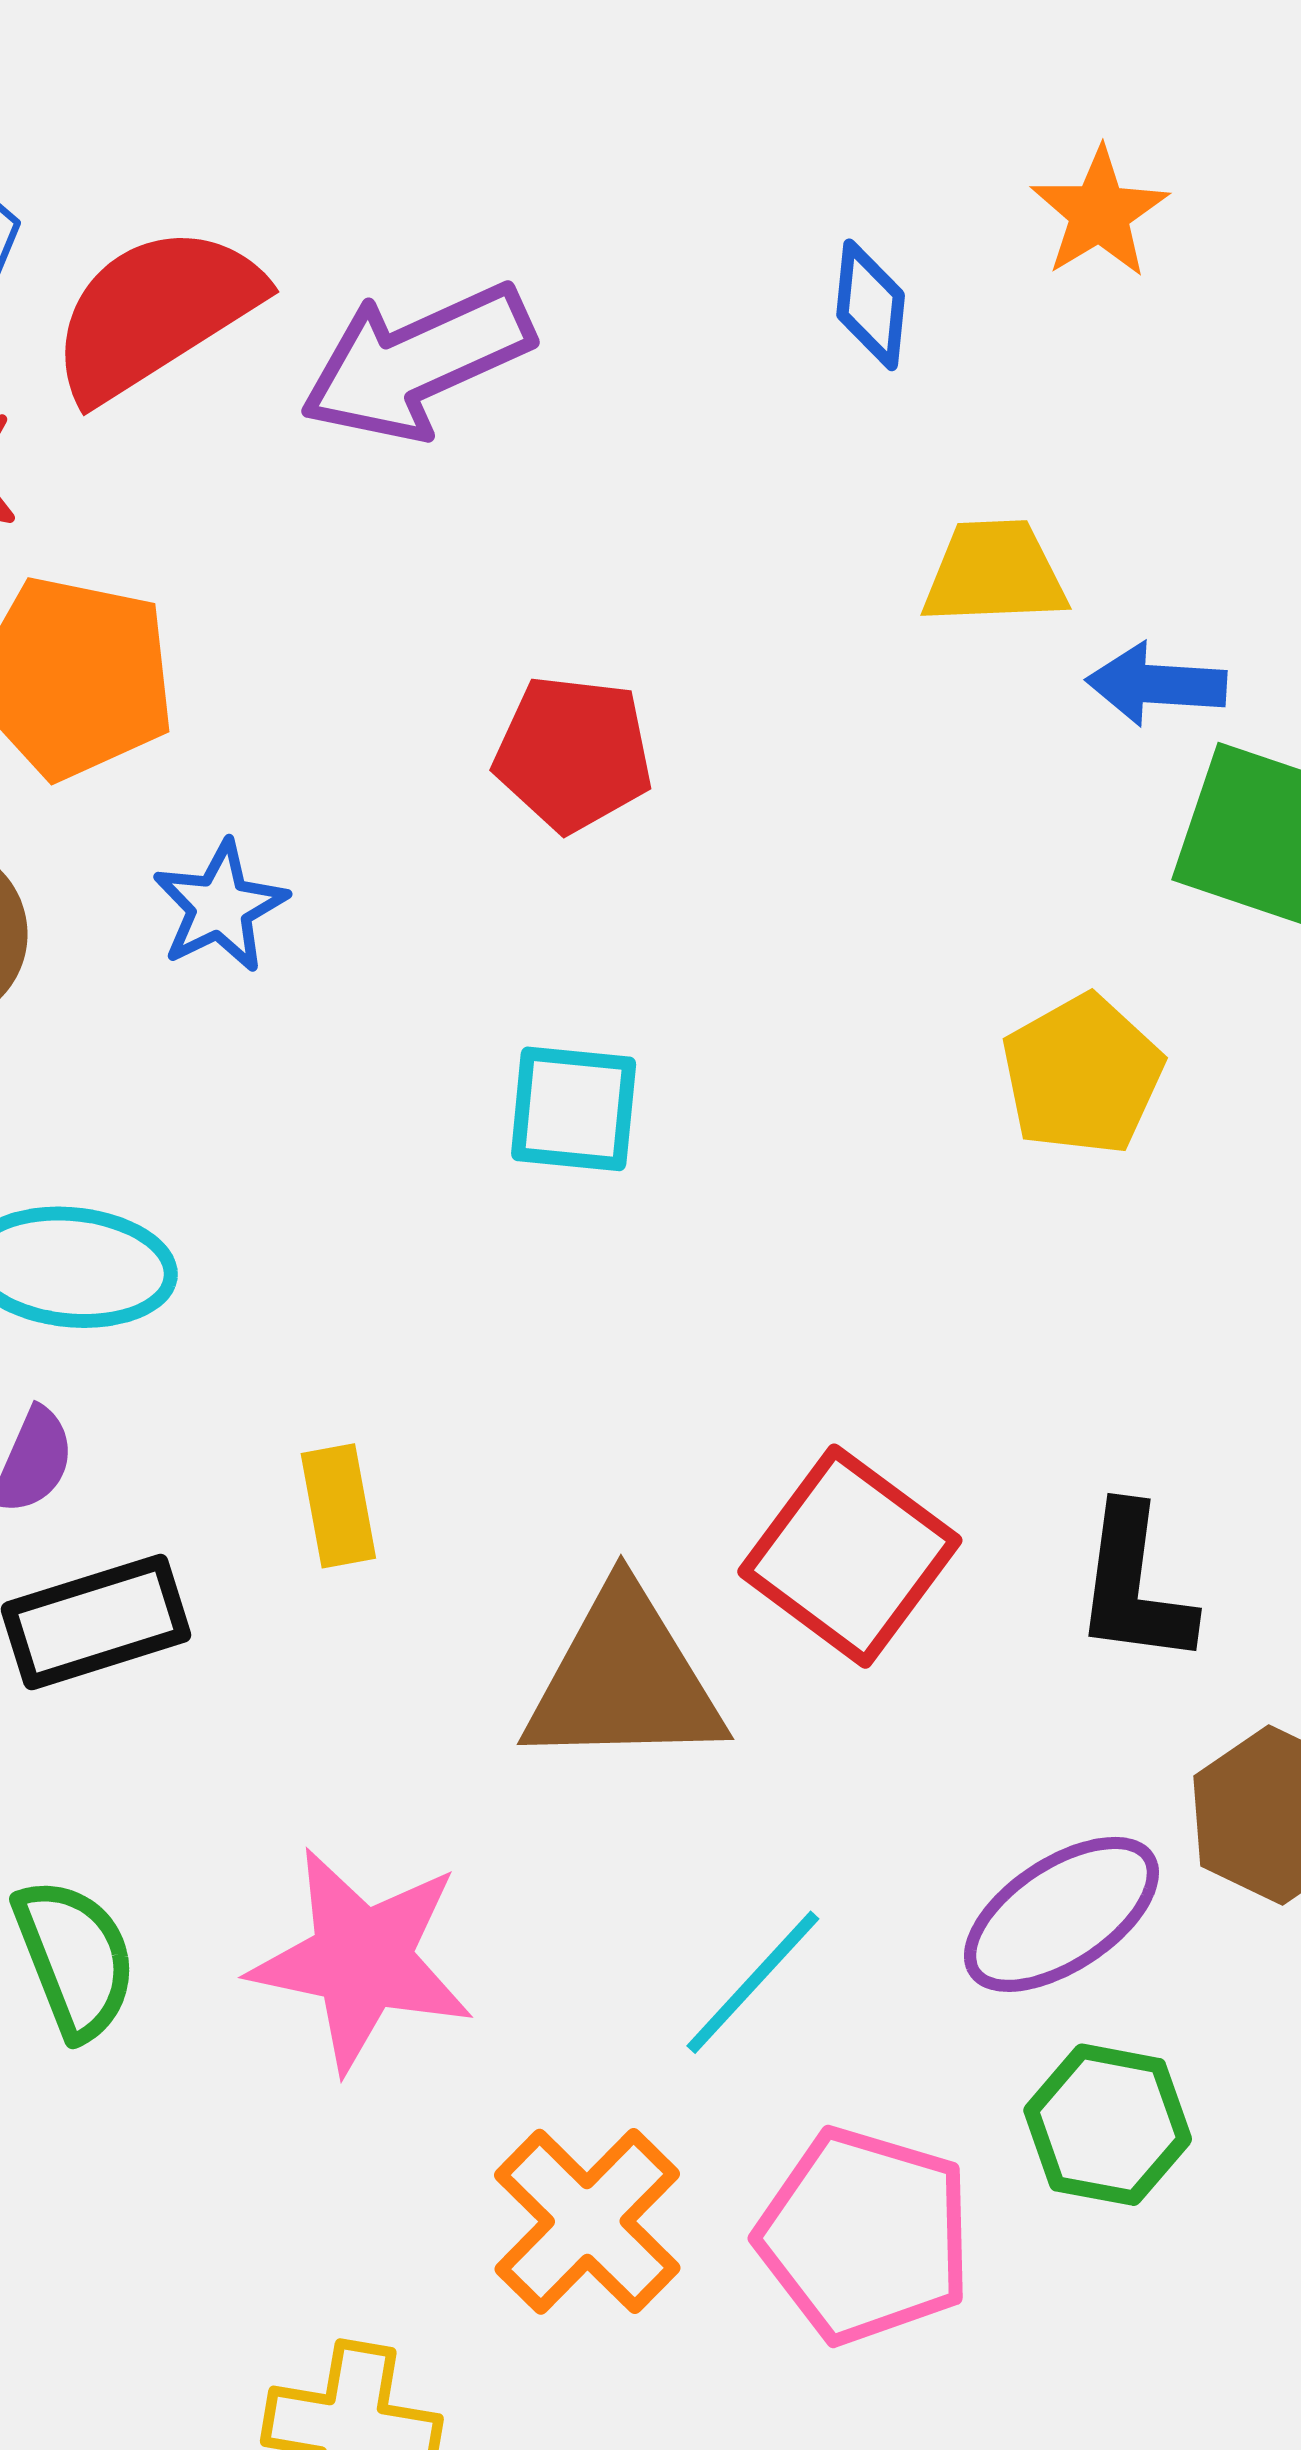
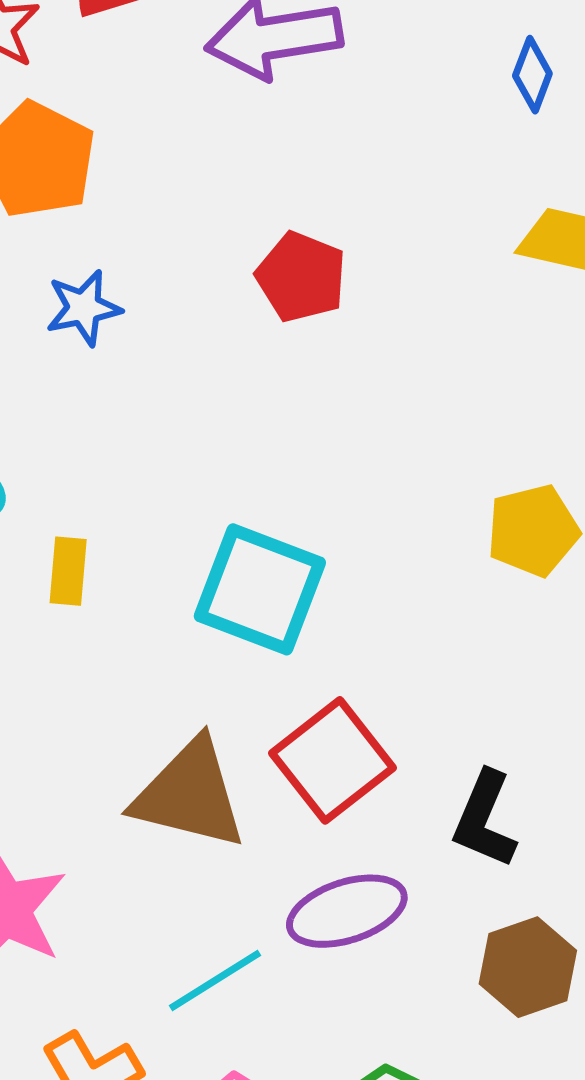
cyan square: (574, 1109) -> (260, 589), moved, size x1.6
yellow rectangle: (338, 1506) -> (68, 571), moved
purple ellipse: (1061, 1914) -> (347, 911), moved

